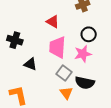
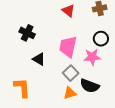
red triangle: (53, 22) -> (68, 11), moved
orange triangle: (66, 93) -> (70, 93), turned 40

